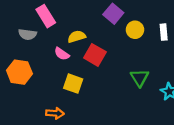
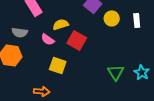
gray semicircle: (27, 34) -> (20, 32), moved
green triangle: (140, 78) -> (116, 72), moved

